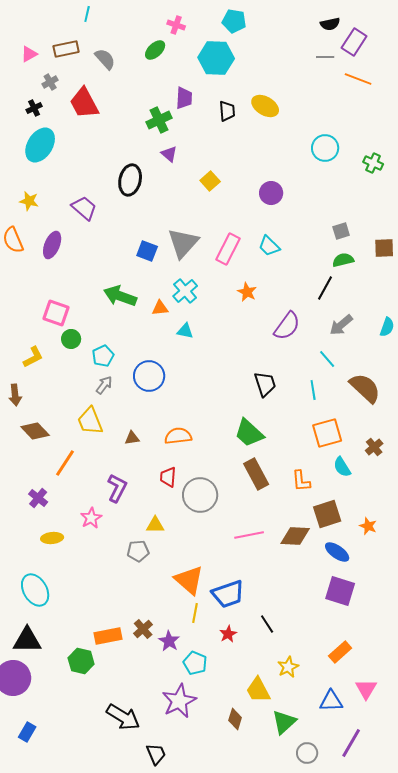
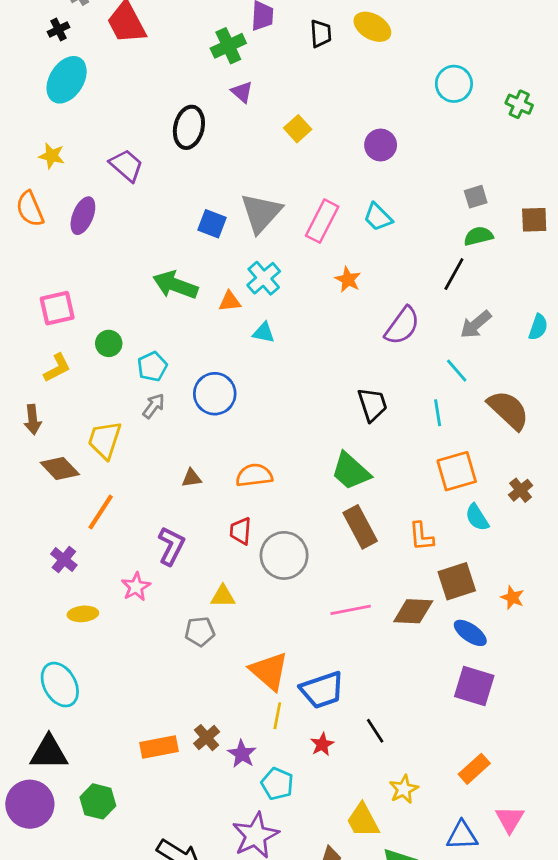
pink square: (56, 313) -> (57, 308), moved, turned -32
yellow trapezoid: (90, 421) -> (105, 440), moved, turned 40
green hexagon: (81, 661) -> (98, 801), moved

